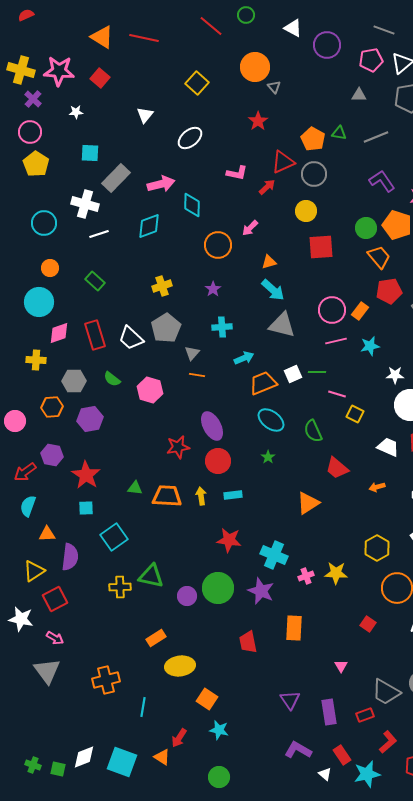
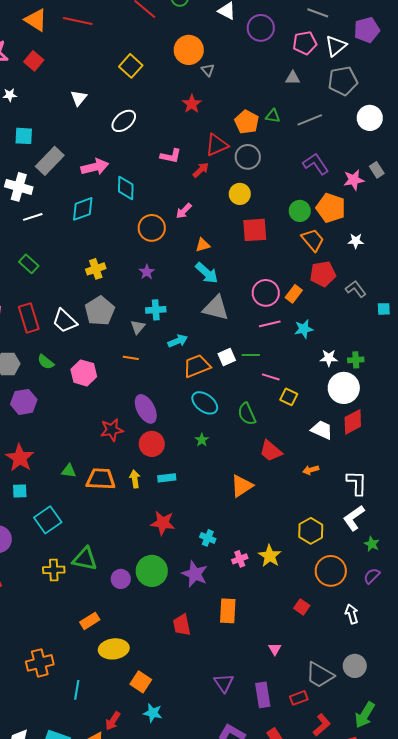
gray triangle: (192, 353) -> (138, 327), moved
cyan cross: (274, 555) -> (208, 538), size x0.6
yellow star: (336, 573) -> (270, 556), turned 30

